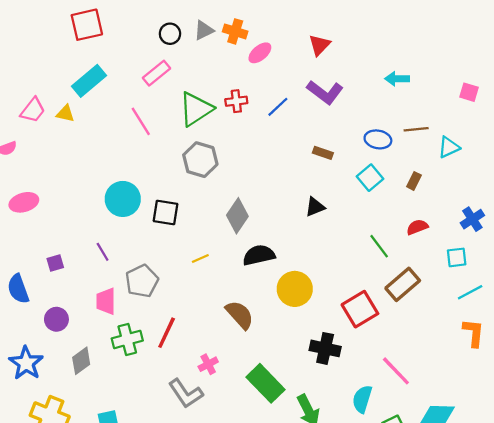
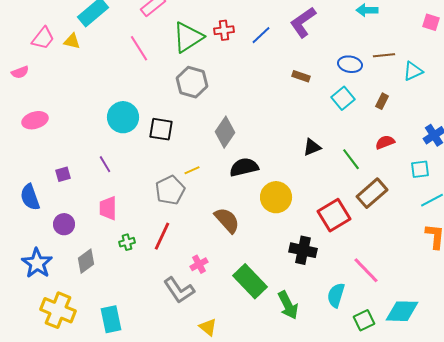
purple L-shape: (325, 92) -> (303, 22), turned 108
black triangle: (315, 207) -> (312, 147), moved
gray pentagon: (142, 281) -> (170, 190), moved
green cross: (127, 339) -> (127, 242), size x0.6

